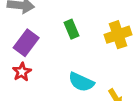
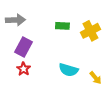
green rectangle: (71, 29) -> (62, 26), moved, turned -56

